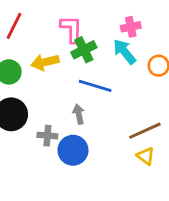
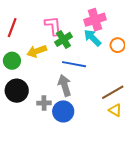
pink cross: (131, 27) -> (95, 20), size x1.5
gray arrow: (79, 114) -> (65, 85), size x1.5

